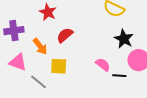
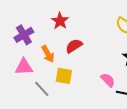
purple cross: (14, 31) -> (24, 35), turned -30
pink triangle: (18, 62) -> (24, 67), turned -30

